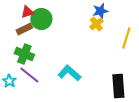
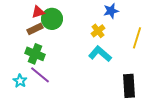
yellow cross: (96, 24) -> (98, 31), moved
cyan L-shape: (69, 73) -> (100, 54), moved

